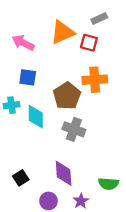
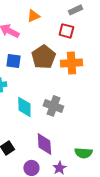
orange triangle: (62, 32) -> (33, 16), moved, size x0.6
brown pentagon: (67, 96) -> (43, 57), moved
cyan diamond: (36, 117) -> (24, 107), moved

